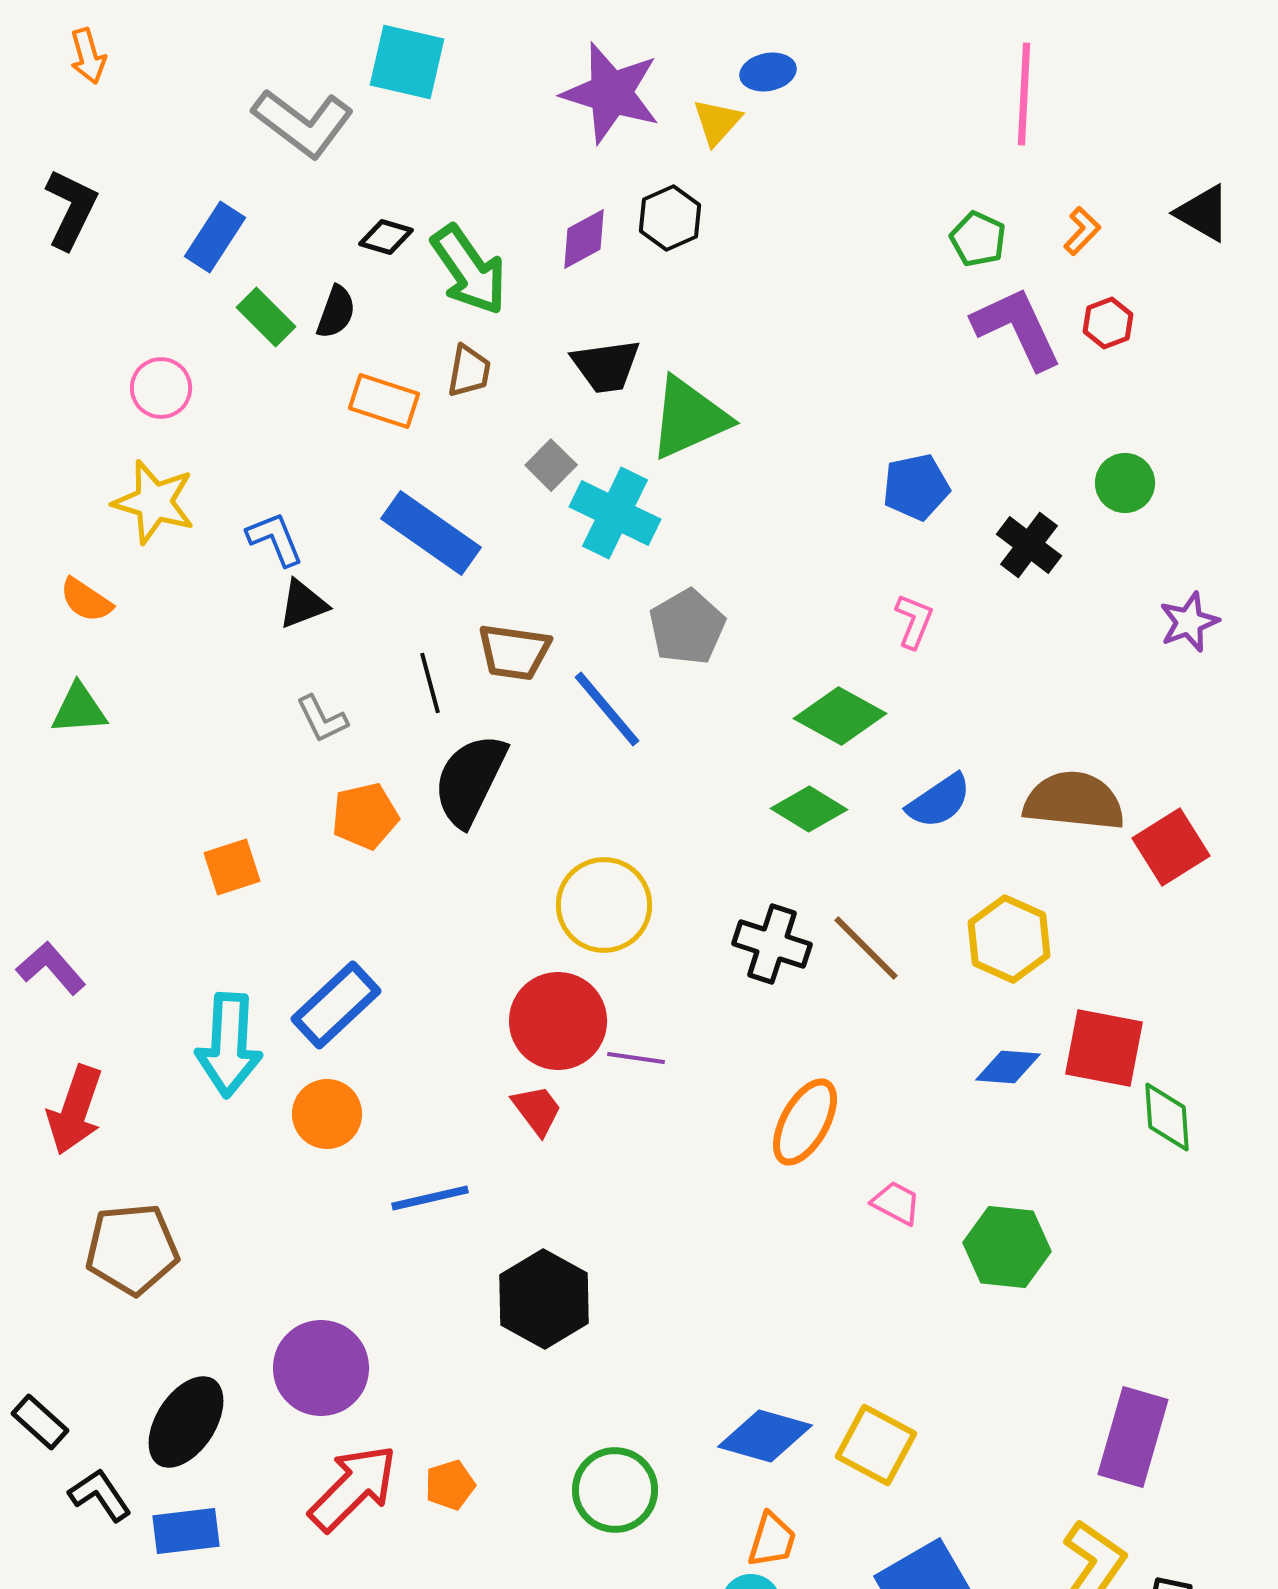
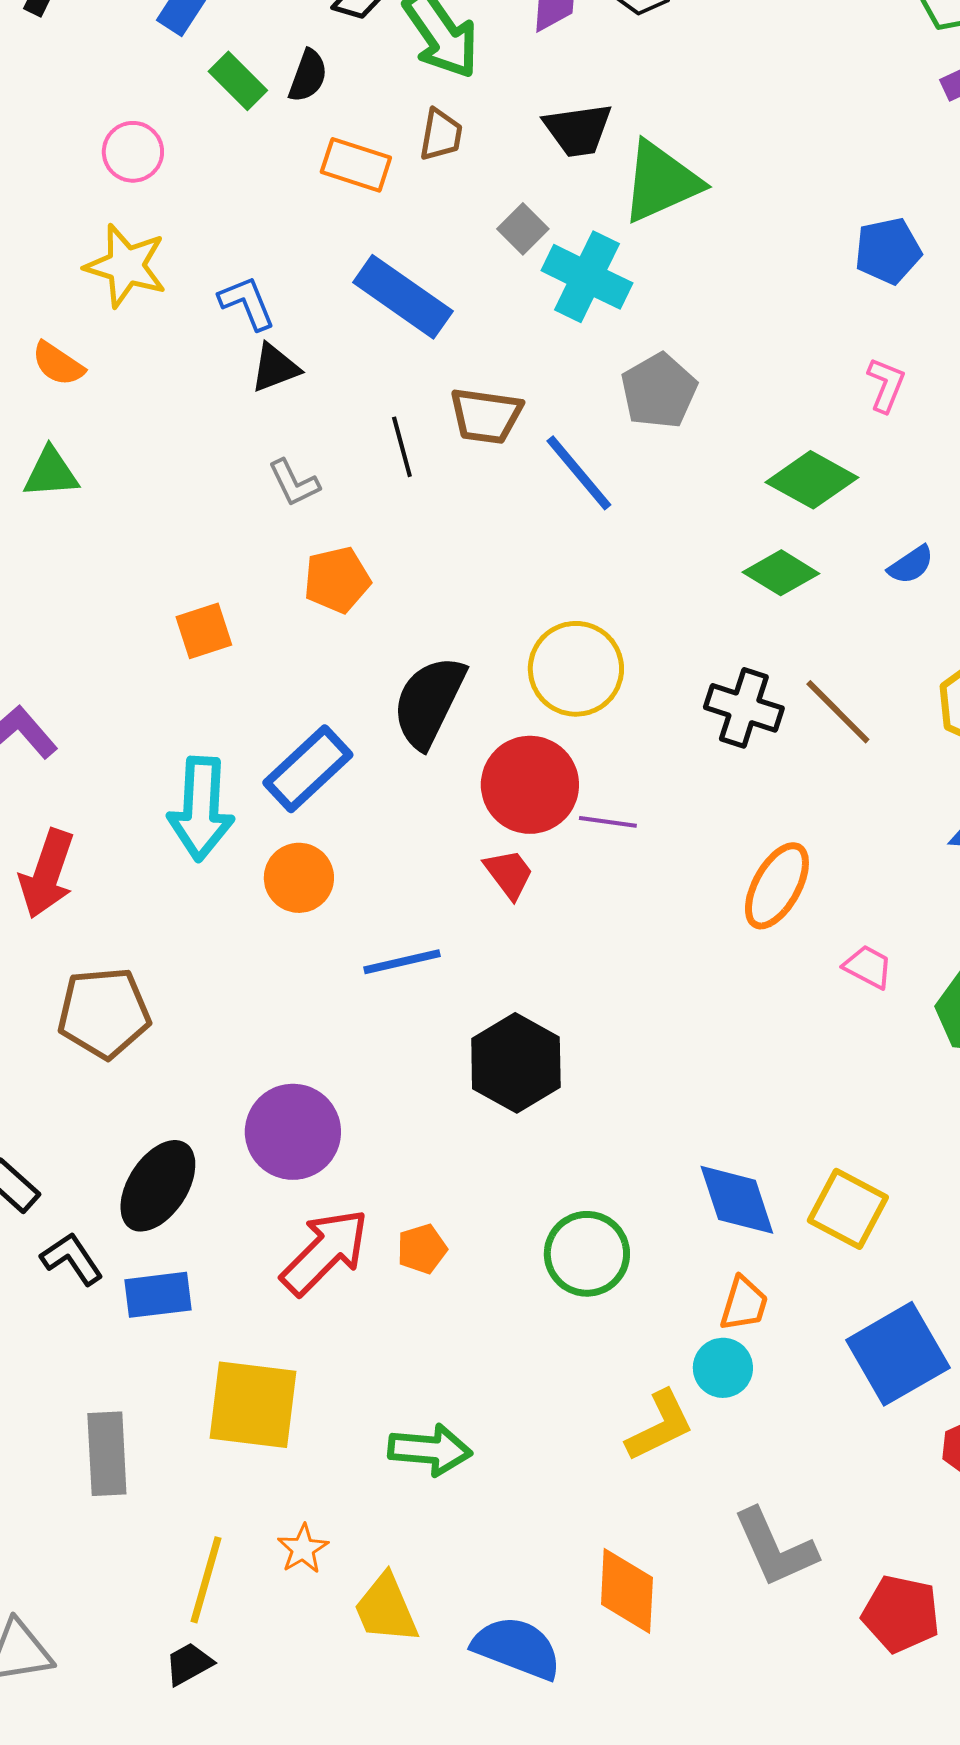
black semicircle: (470, 780) -> (429, 702), moved
blue semicircle: (939, 801) -> (911, 565), size x0.7
blue diamond: (765, 1436) -> (737, 1200), turned 56

